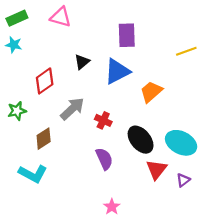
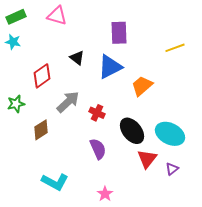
black triangle: (82, 62) -> (77, 58), turned -42
cyan L-shape: (33, 174) -> (55, 182), moved

